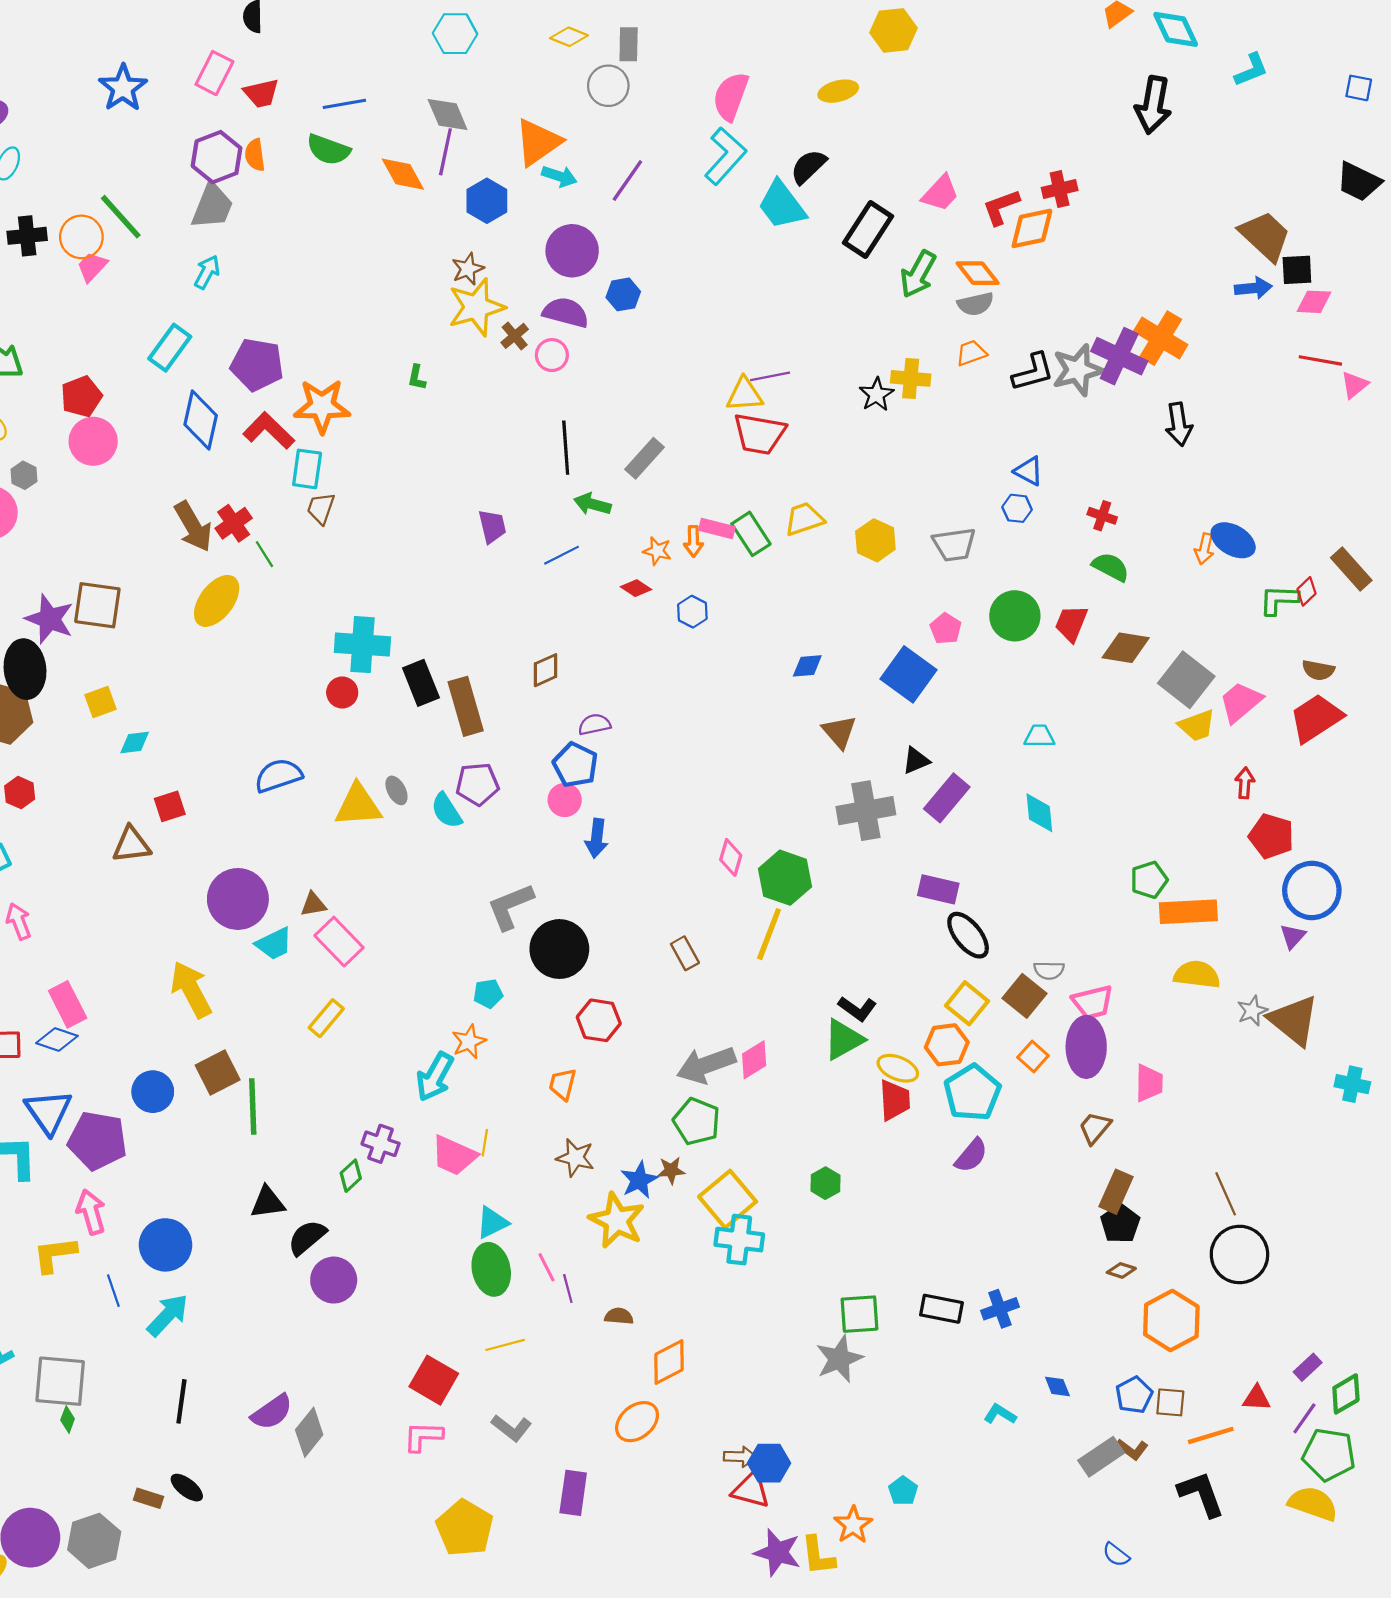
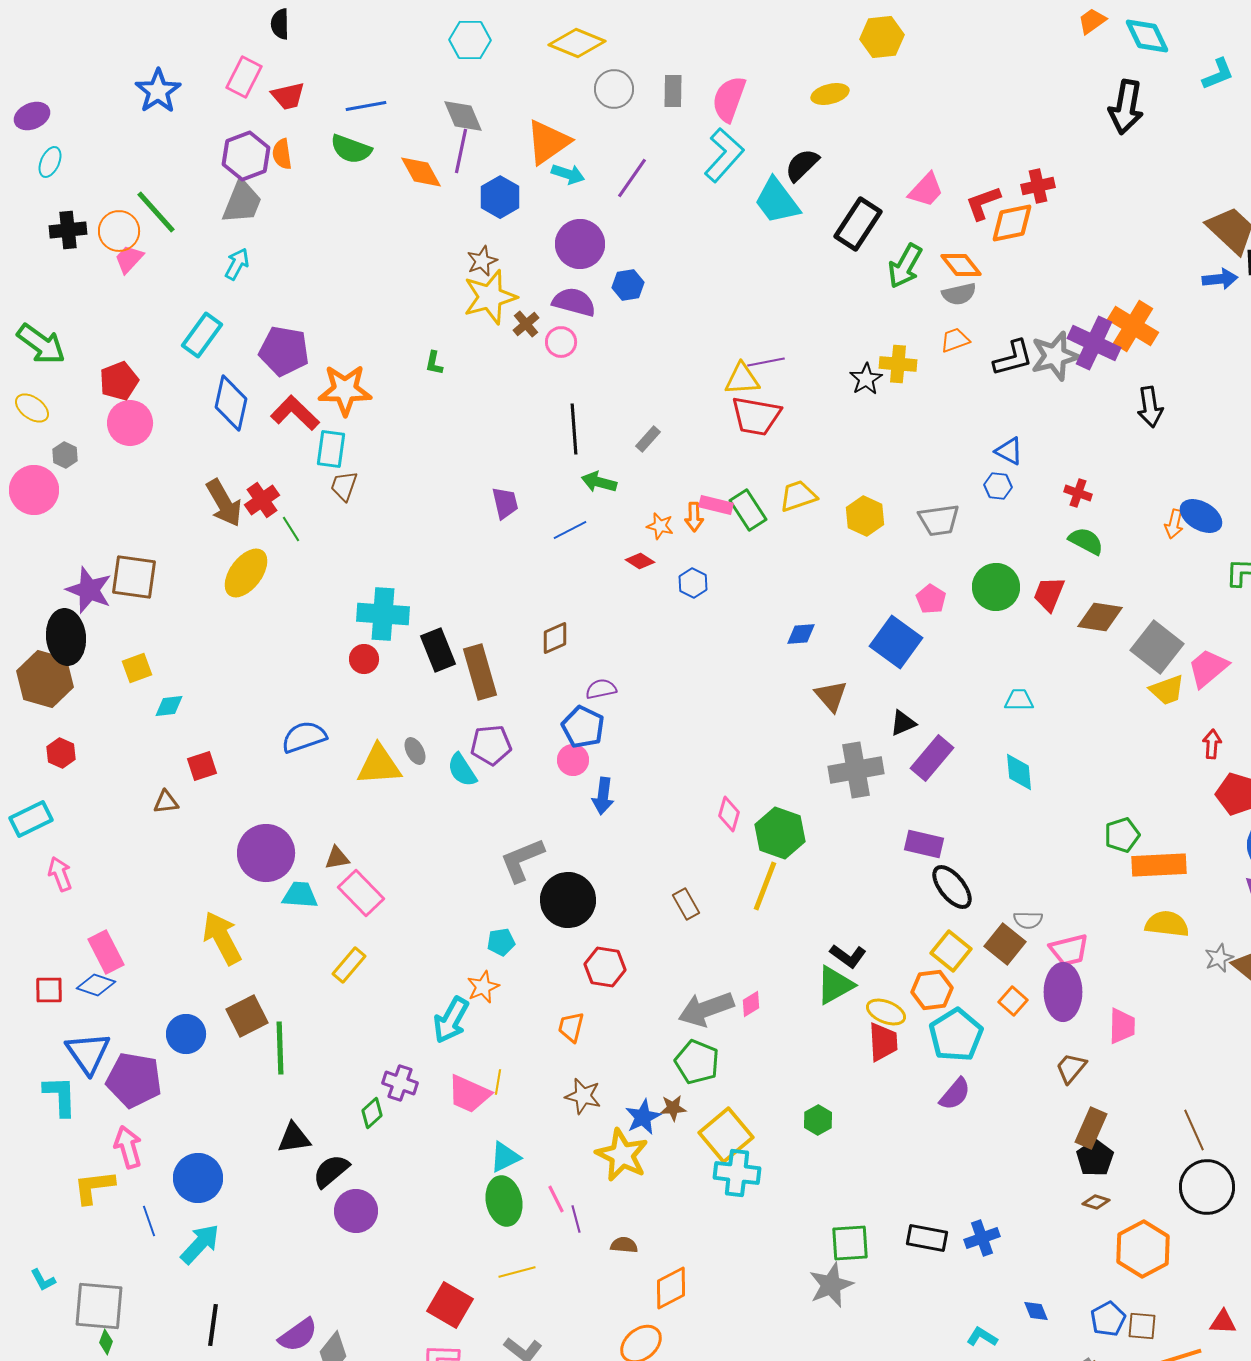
yellow diamond: (569, 37) -> (577, 43), size x1.6
gray rectangle: (629, 44) -> (673, 91), moved
gray rectangle: (644, 458) -> (648, 439), size x0.7
brown triangle: (131, 845) -> (166, 802), size x0.7
cyan trapezoid: (274, 944) -> (300, 895), turned -150
pink diamond: (754, 1060) -> (751, 1004), size x0.7

